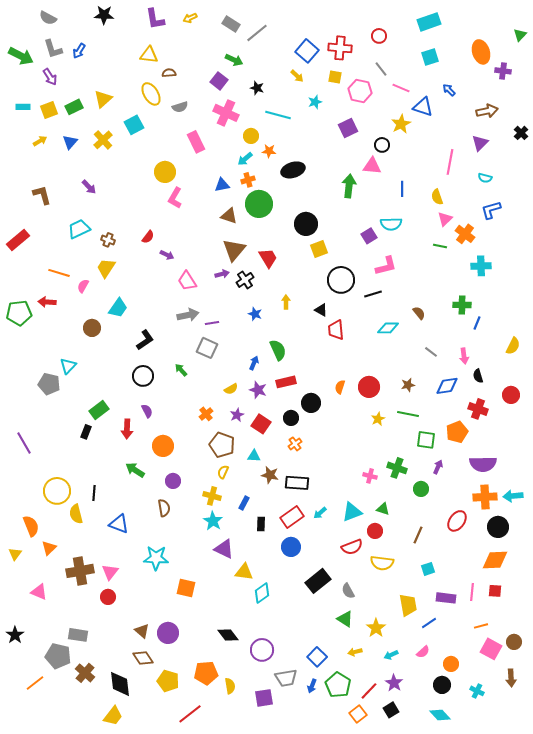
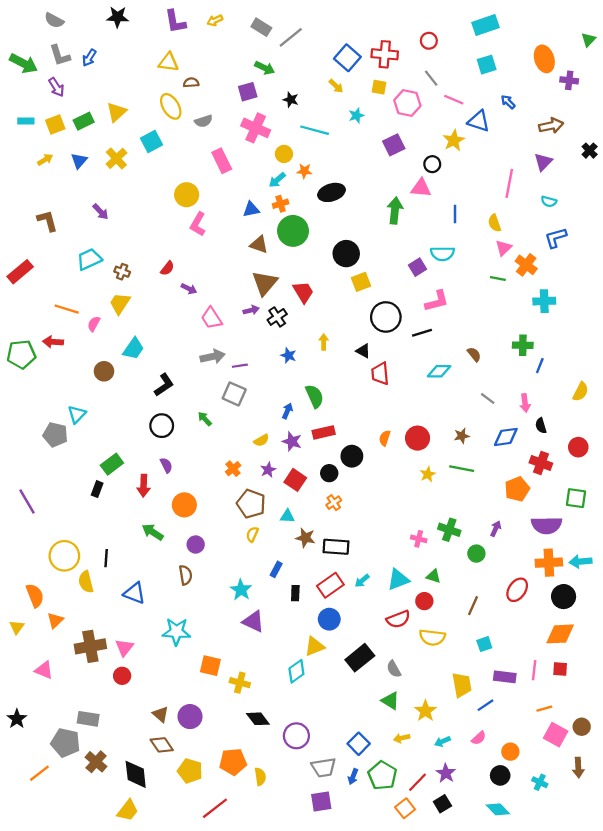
purple square: (219, 81) -> (248, 92), turned 36
green square: (426, 440) -> (576, 498), moved
yellow cross: (212, 496) -> (240, 683), moved
yellow triangle: (244, 572) -> (315, 646), moved, turned -30
purple square: (264, 698) -> (321, 801), moved

